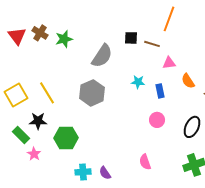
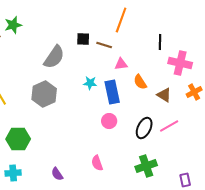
green star: (64, 39) -> (13, 25), moved
blue rectangle: (160, 91) -> (112, 92), size x1.6
cyan cross: (83, 172) -> (13, 173), moved

